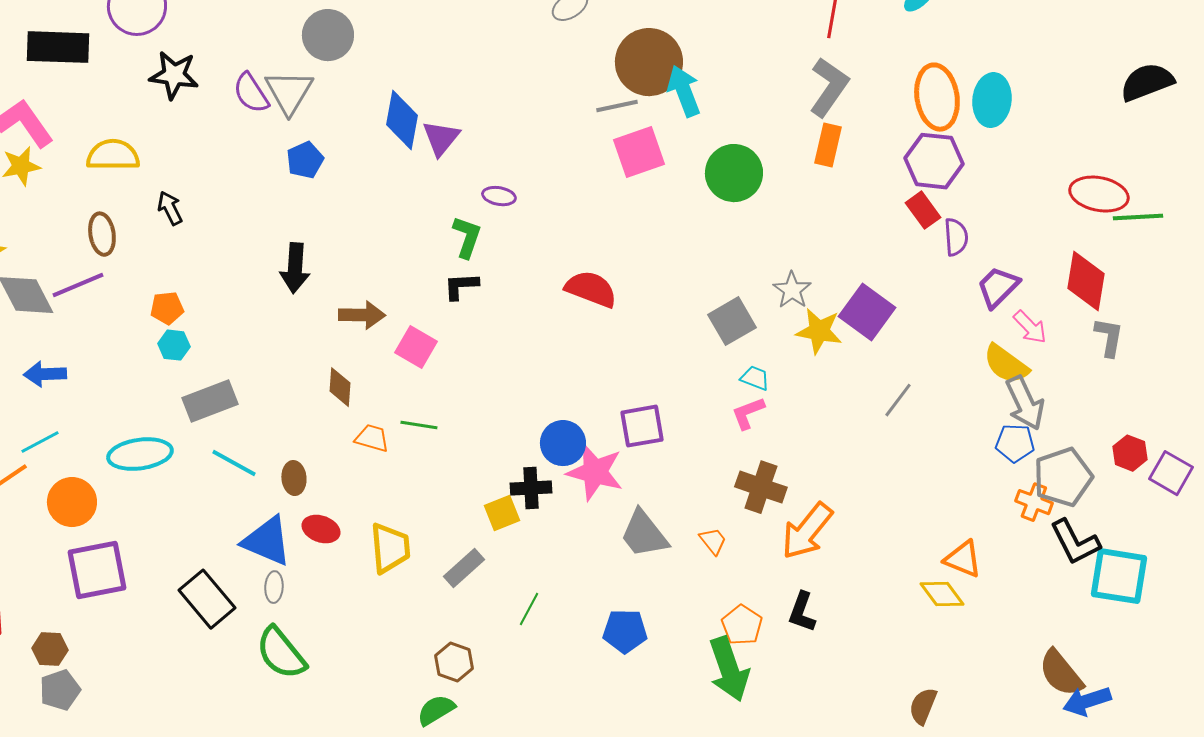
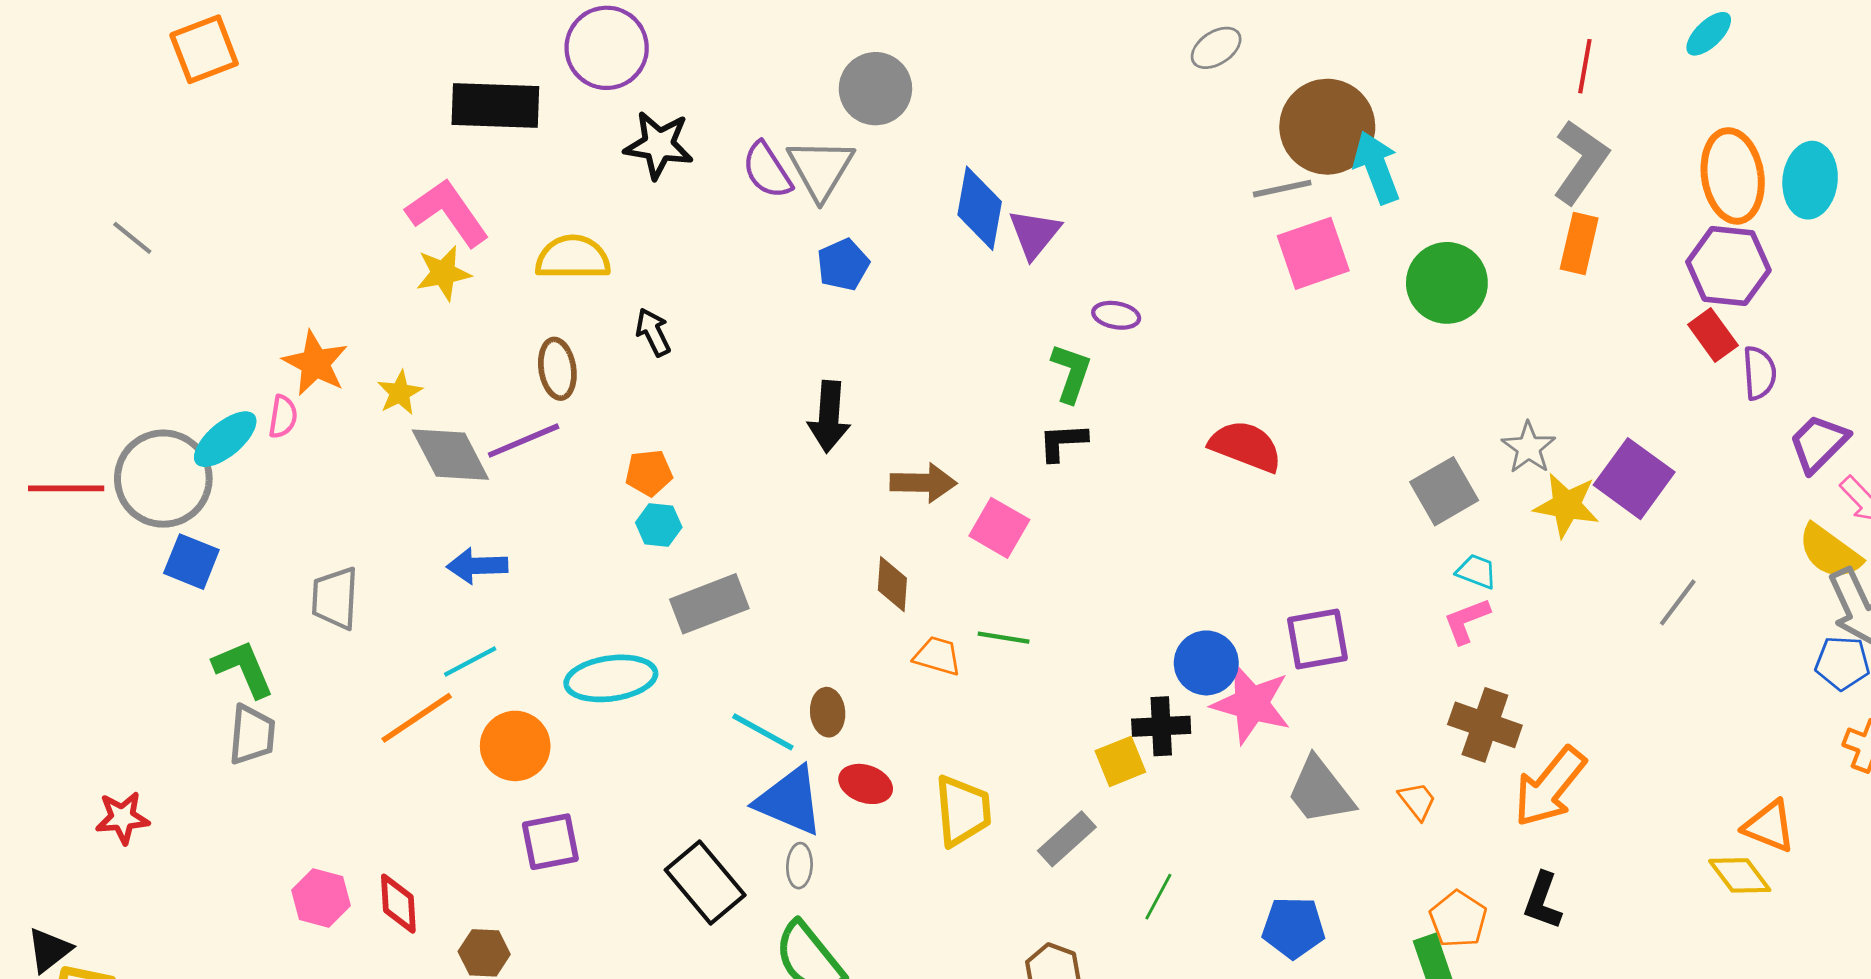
cyan line: (234, 463) -> (763, 732), moved
purple square: (97, 570) -> (550, 842), size x0.7

